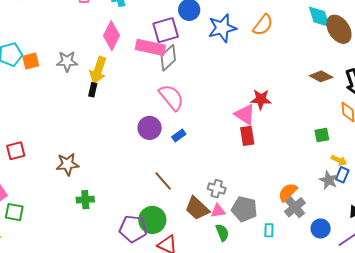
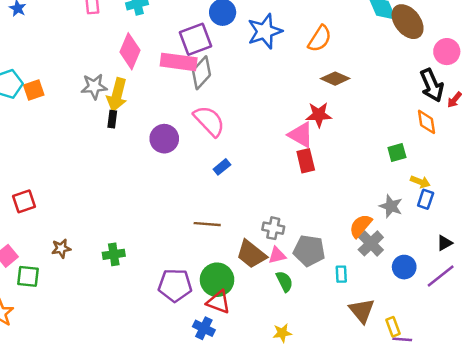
orange semicircle: (263, 25) -> (320, 39), moved
gray star: (67, 61) -> (94, 86), moved
brown diamond: (321, 76) -> (335, 79), moved
purple circle: (150, 128) -> (164, 139), moved
brown star: (67, 164) -> (61, 248), moved, size x0.7
gray star: (329, 180) -> (391, 206), moved
brown line: (163, 181) -> (207, 224), turned -40
green circle: (152, 220) -> (217, 280), moved

